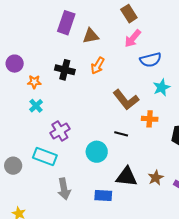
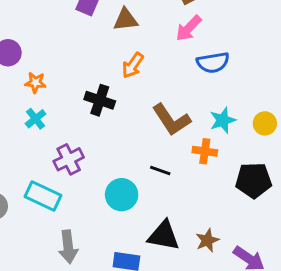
black cross: (65, 70) -> (100, 100), moved
cyan star: (162, 87) -> (223, 120), moved

